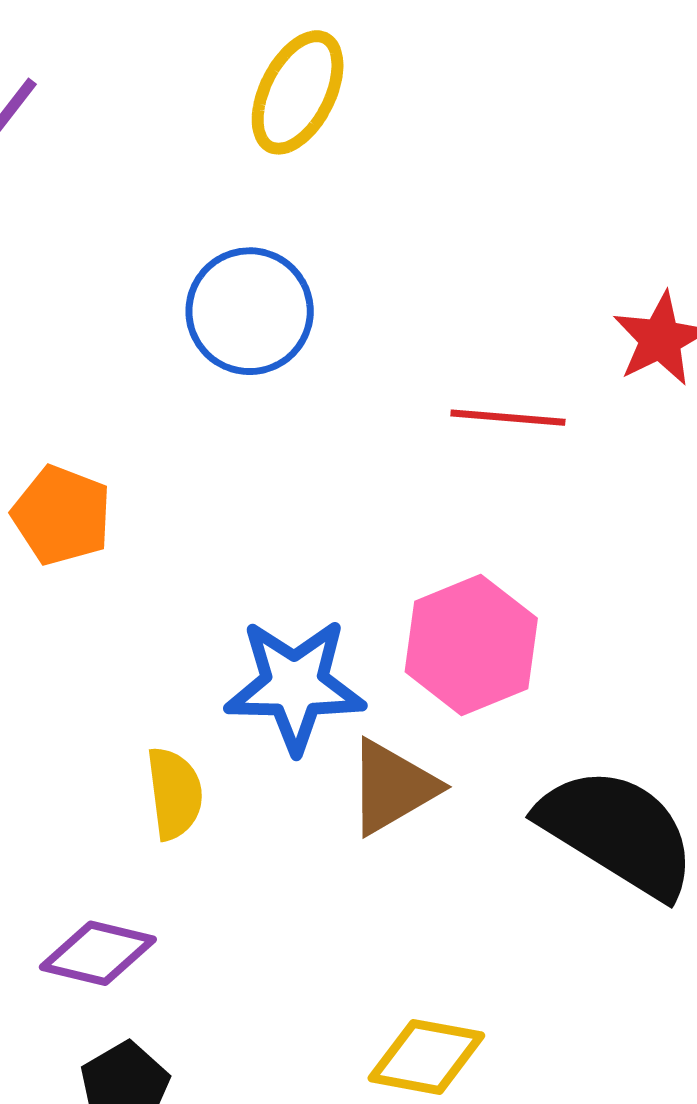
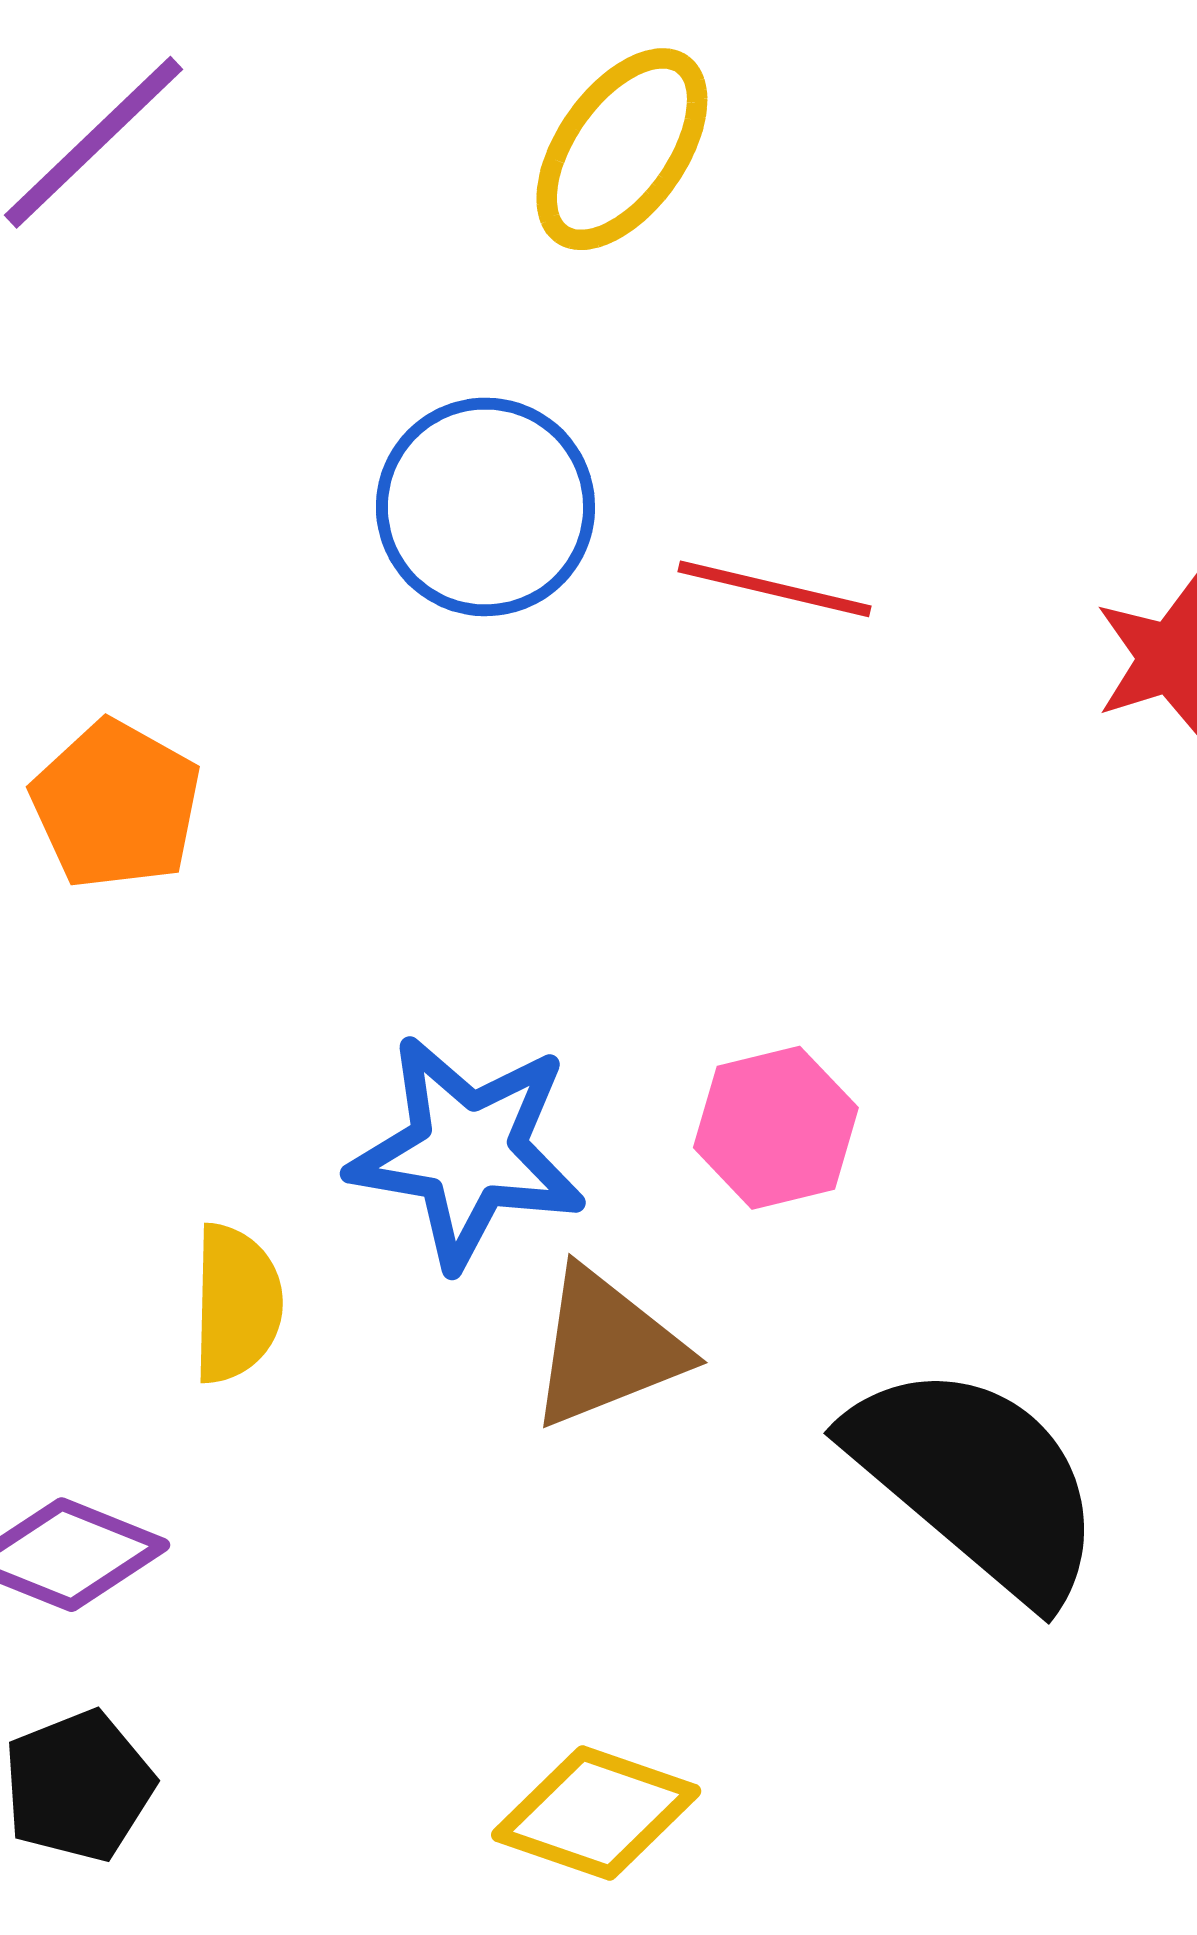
red line: (508, 418) -> (774, 589), moved
pink hexagon: (471, 645) -> (776, 1128), size x0.7

